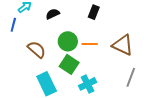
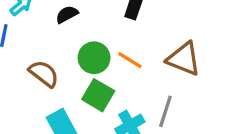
orange line: (90, 44) -> (130, 60), turned 35
gray line: (131, 77) -> (165, 111), moved

